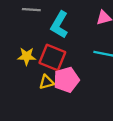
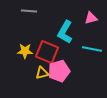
cyan L-shape: (59, 25) -> (65, 32), moved

